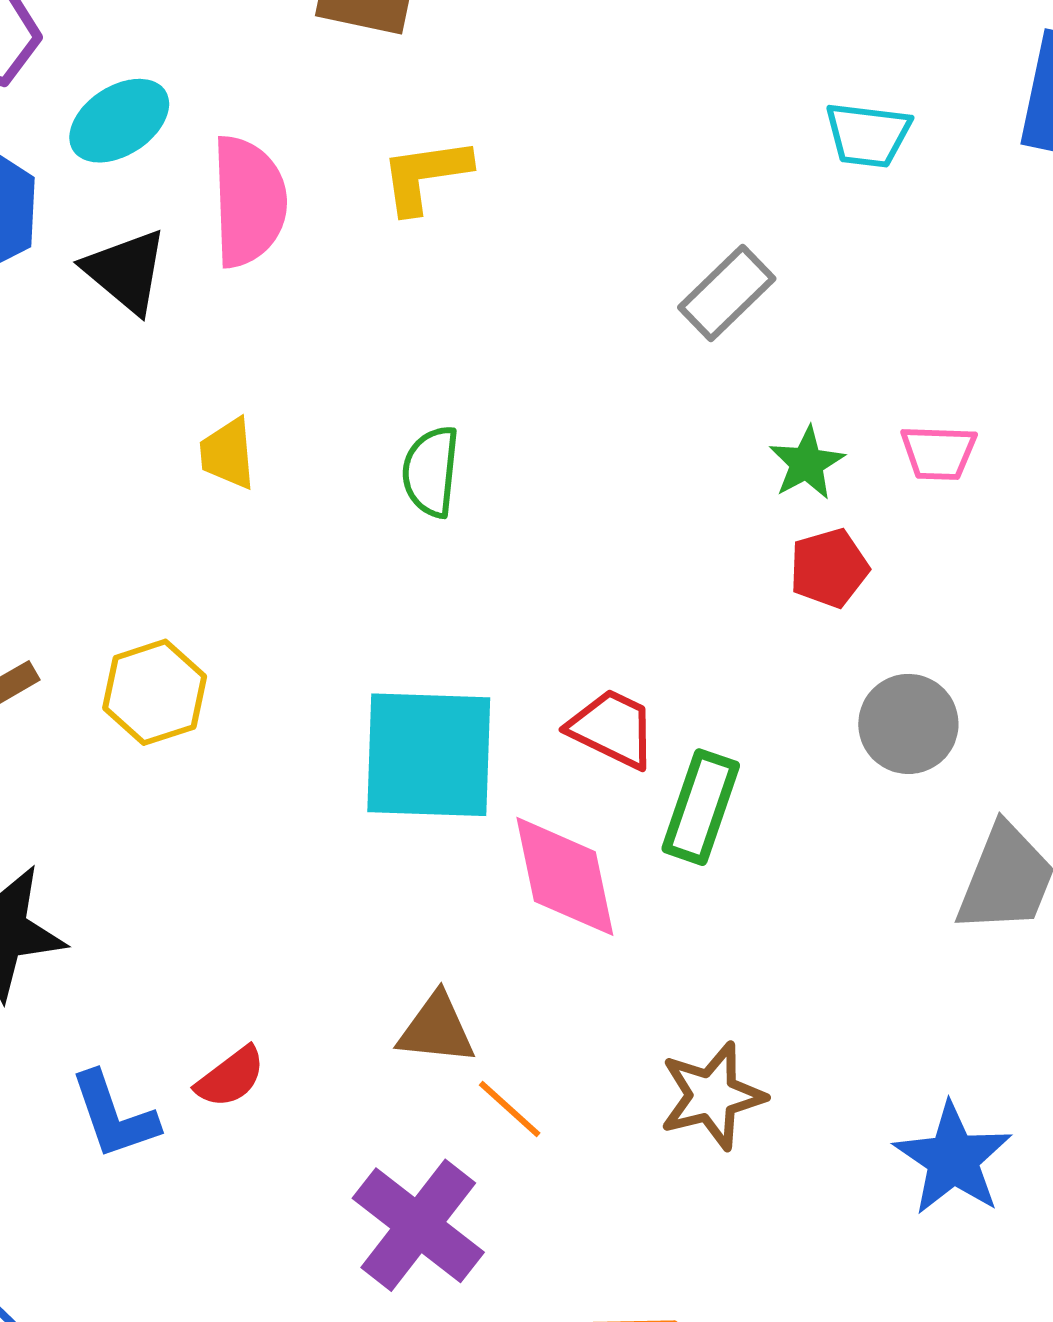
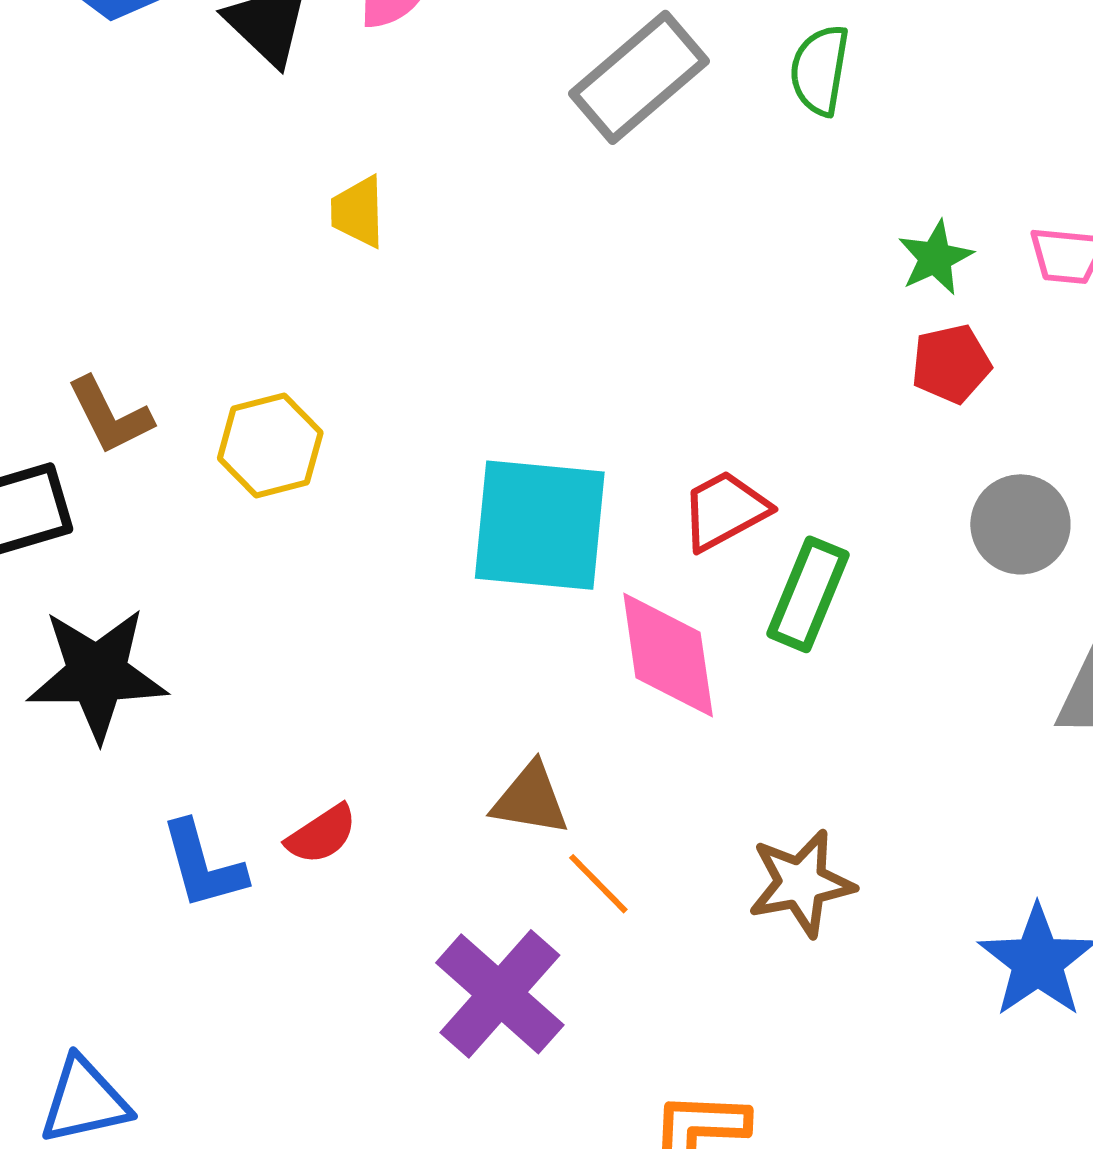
gray rectangle: (727, 293) -> (639, 77), moved, size x1.4
green semicircle: (431, 472) -> (820, 70), moved
red trapezoid: (612, 729) -> (725, 510), turned -58

